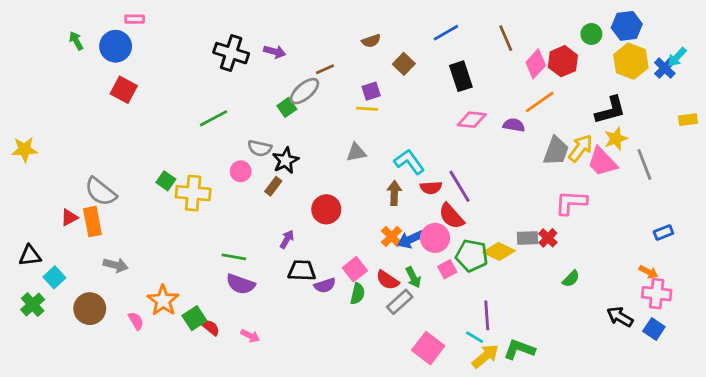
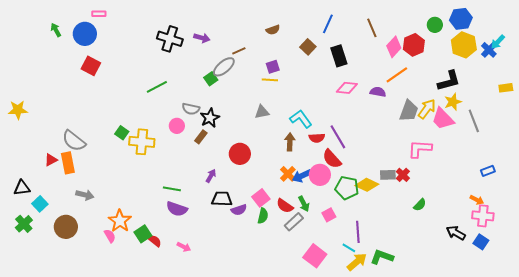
blue line: (446, 33) -> (328, 24), turned -36
brown square: (404, 64) -> (308, 47), moved
pink square: (447, 269) -> (329, 215), moved
pink semicircle: (136, 321) -> (110, 236), moved

